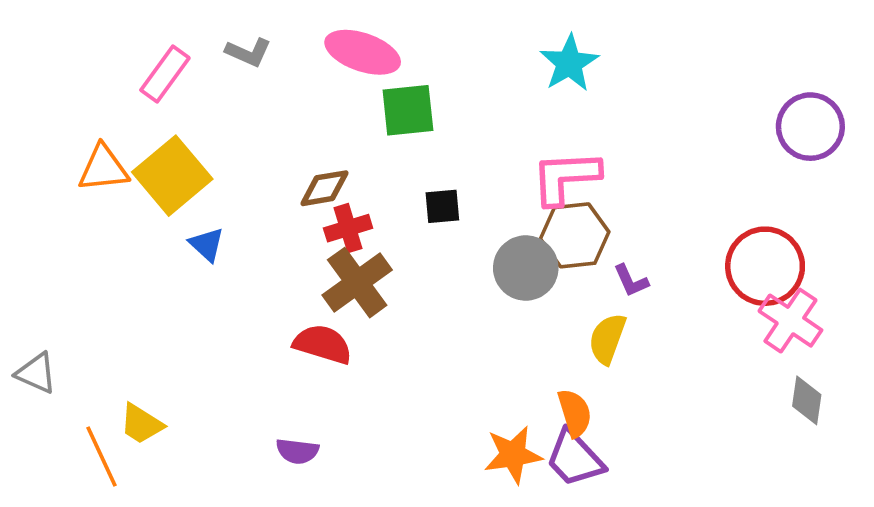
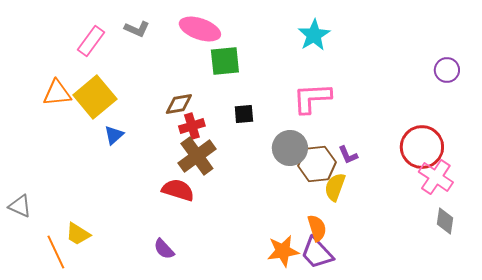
purple circle: (810, 127) -> (447, 70), size x0.7
brown hexagon: (575, 235) -> (317, 164), moved
blue triangle: (207, 244) -> (114, 135), turned 35
purple semicircle: (297, 451) -> (164, 249), turned 40

